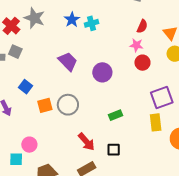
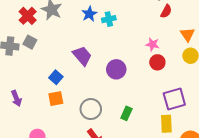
red semicircle: (142, 26) -> (166, 11), moved
blue square: (26, 87) -> (56, 77), moved
gray circle: (68, 105) -> (91, 109), moved
green rectangle: (116, 115) -> (126, 113), turned -48

